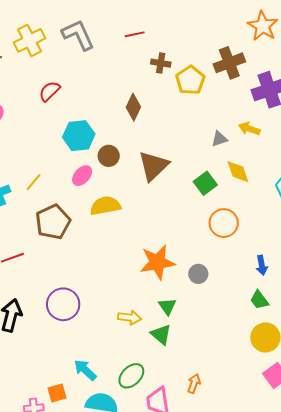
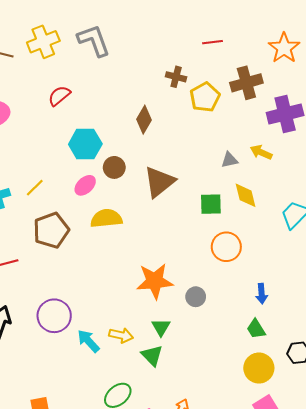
red line: (135, 34) -> (213, 42), moved
green square: (205, 183) -> (211, 204), turned 30
cyan arrow: (85, 370) -> (88, 341), moved

